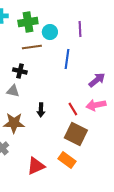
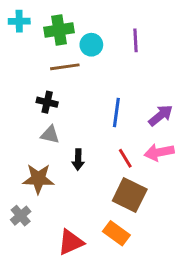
blue line: (67, 59) -> (116, 113), moved
gray triangle: (13, 91) -> (50, 135), moved

